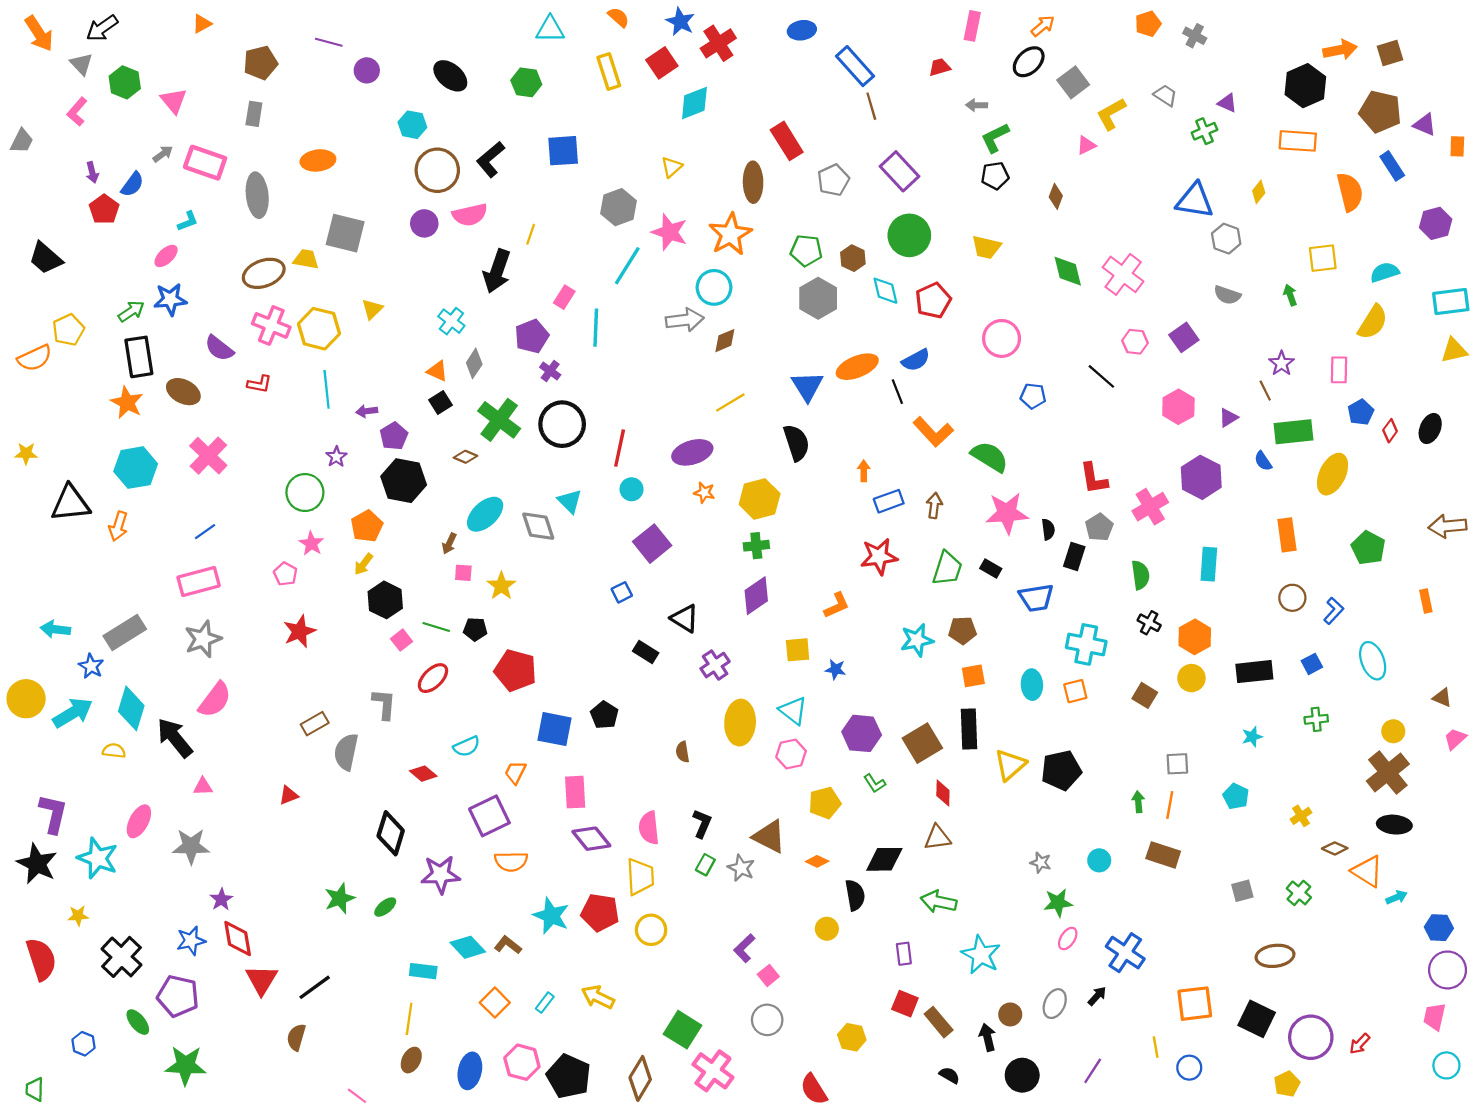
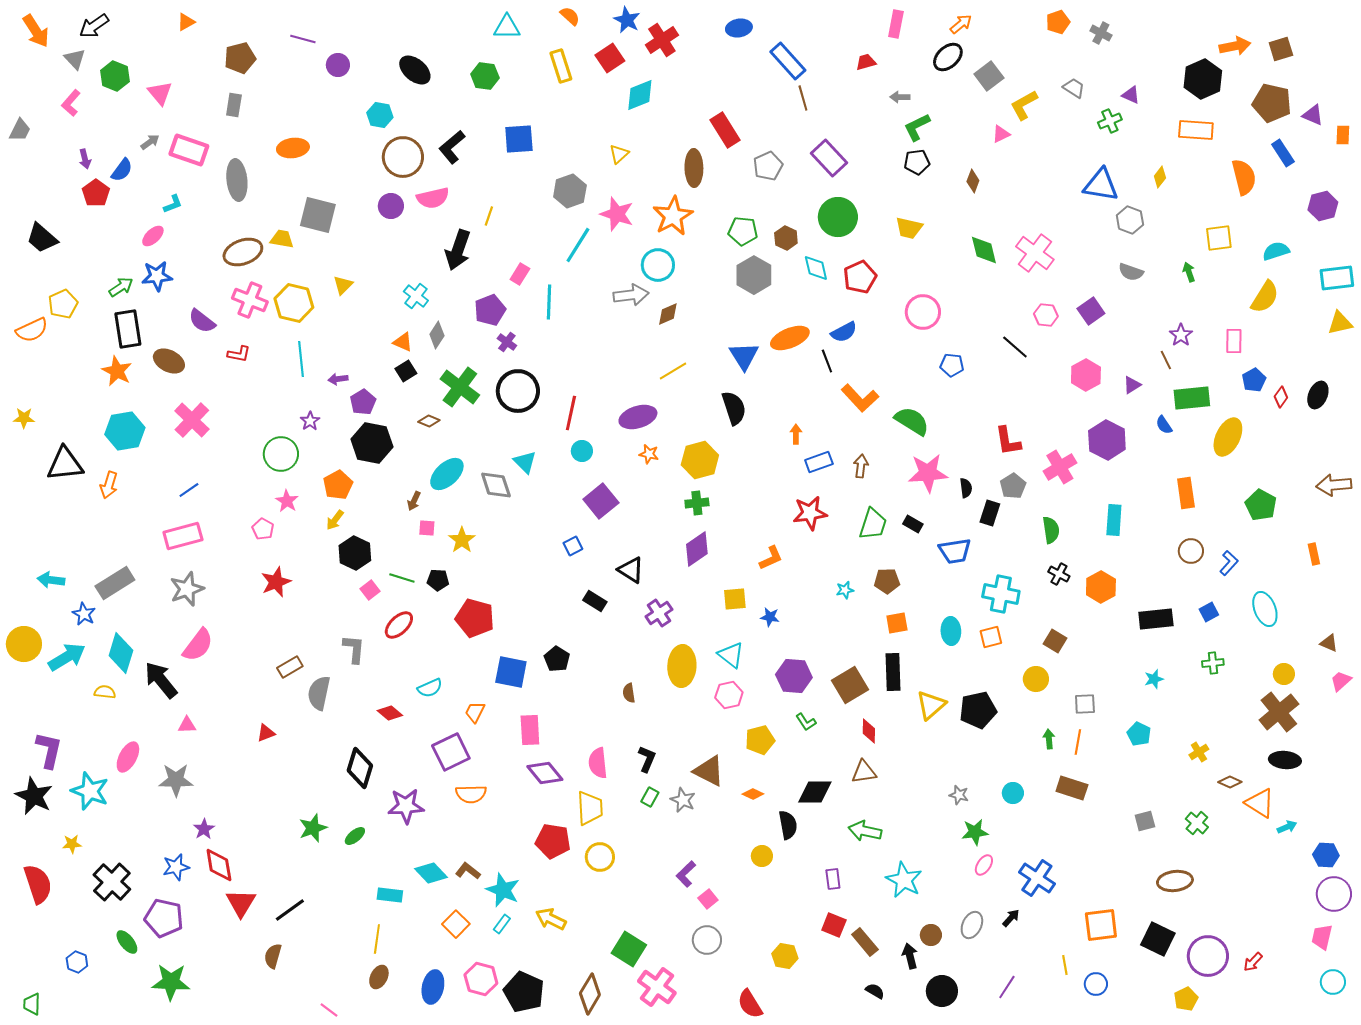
cyan star: (917, 640) -> (845, 590), size x0.6
yellow circle: (1191, 678) -> (1036, 679), moved
cyan star: (551, 916) -> (503, 890), moved

